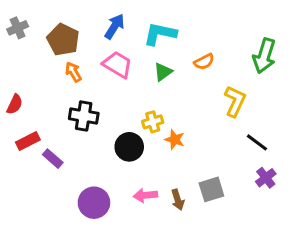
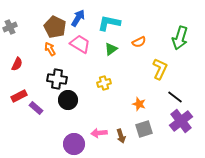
gray cross: (18, 28) -> (10, 27), moved
brown pentagon: (63, 40) -> (55, 27), moved
red semicircle: (15, 104) -> (17, 64), moved
orange star: (175, 140) -> (139, 104), moved
black circle: (129, 147) -> (68, 100), moved
purple cross: (266, 178) -> (181, 121), size x1.6
purple circle: (94, 203) -> (74, 144), moved

